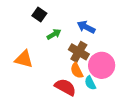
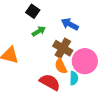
black square: (39, 15) -> (33, 11), moved
cyan semicircle: (90, 83) -> (74, 78), turned -152

